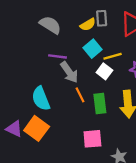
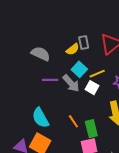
gray arrow: (69, 72) -> (71, 83), moved
orange line: (80, 95) -> (73, 121), moved
green rectangle: (100, 104) -> (91, 129), moved

